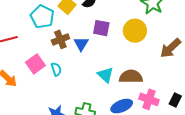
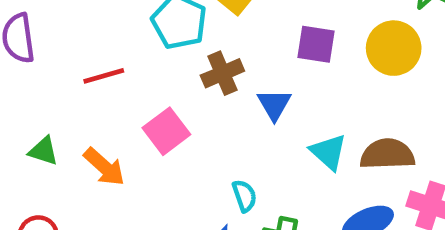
blue triangle: (81, 44) -> (274, 105), moved
cyan semicircle: (56, 69) -> (244, 196), moved

